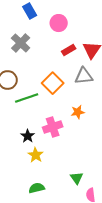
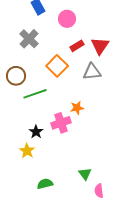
orange square: (53, 83) -> (57, 66), moved
orange star: (78, 112) -> (77, 108), moved
yellow star: (36, 155) -> (27, 151), moved

